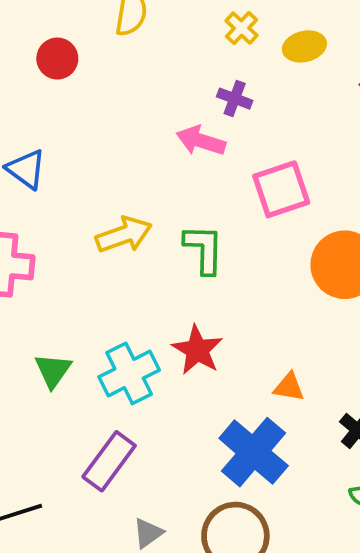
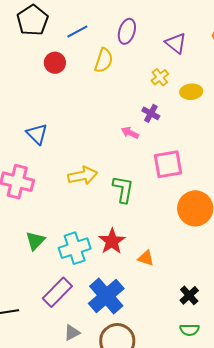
red circle: (57, 59) -> (55, 63), moved
pink arrow: (201, 141) -> (130, 133), size x0.7
orange triangle: (289, 387) -> (146, 258), moved
blue cross: (254, 452) -> (106, 296), moved

